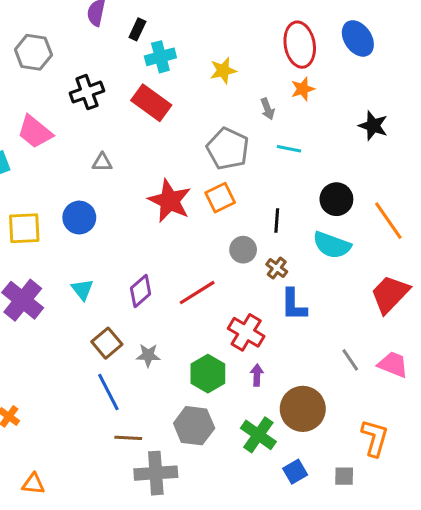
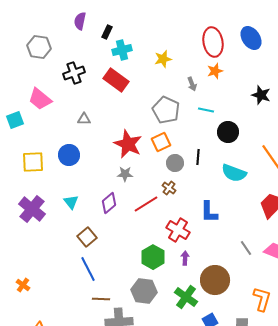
black circle: (336, 199) -> (228, 132), moved
gray circle: (243, 250) -> (175, 163), moved
brown cross: (277, 268) -> (169, 188), moved
gray star: (148, 355) -> (125, 174), moved

